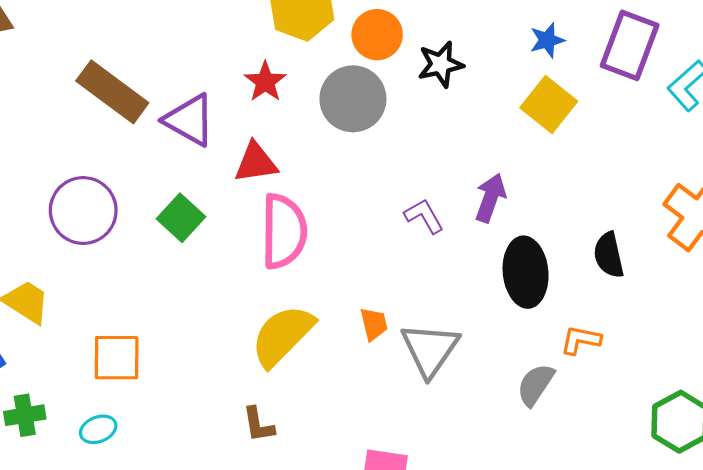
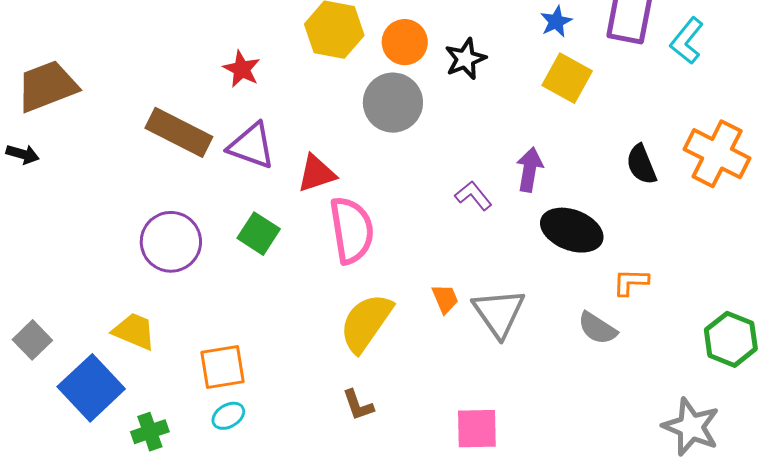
red star: (265, 82) -> (242, 69), moved
black semicircle: (609, 255) -> (641, 164), moved
black ellipse: (526, 272) -> (572, 230), turned -54
gray semicircle: (535, 385) -> (597, 328), turned -81
cyan ellipse: (98, 429) -> (228, 416), moved

